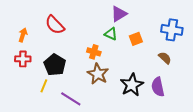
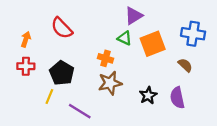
orange square: (136, 39) -> (153, 44), size x1.6
brown star: (98, 74) -> (110, 83), turned 30
black star: (132, 85) -> (148, 95), size x0.7

